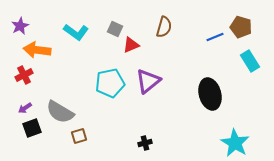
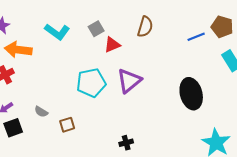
gray square: (115, 29) -> (96, 29), turned 35
gray semicircle: (60, 112) -> (41, 112), size x0.5
brown square: (79, 136) -> (67, 125), moved

